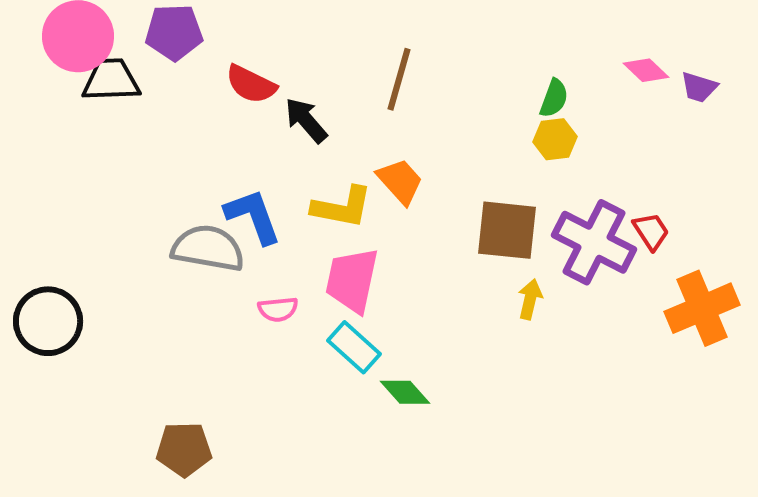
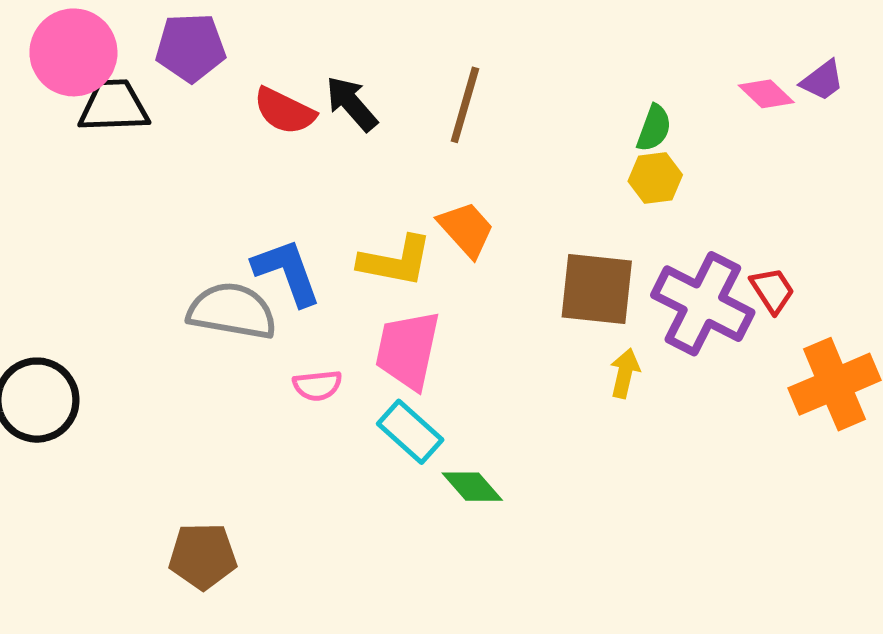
purple trapezoid: (699, 87) -> (822, 80), moved, turned -54
black arrow: (306, 120) -> (352, 104), moved

